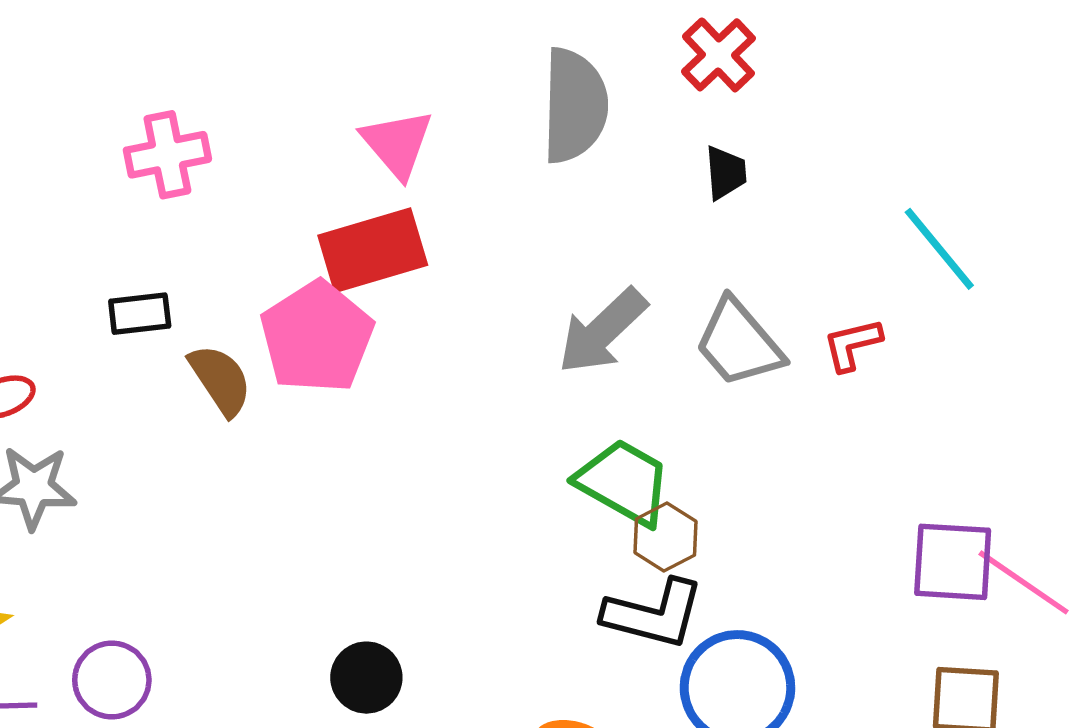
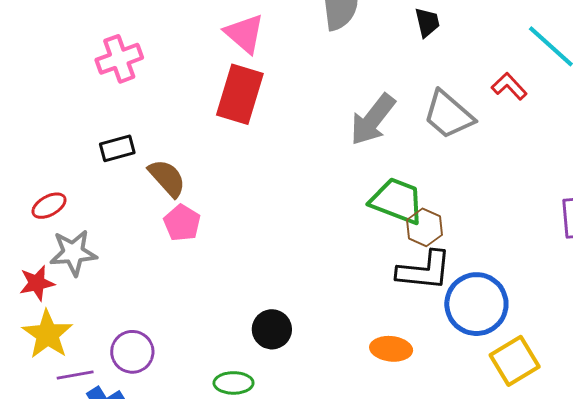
red rectangle: (373, 250) -> (240, 94), turned -48
pink pentagon: (317, 337) -> (182, 223), moved, size x0.6
red L-shape: (852, 345) -> (509, 86), moved, turned 69

